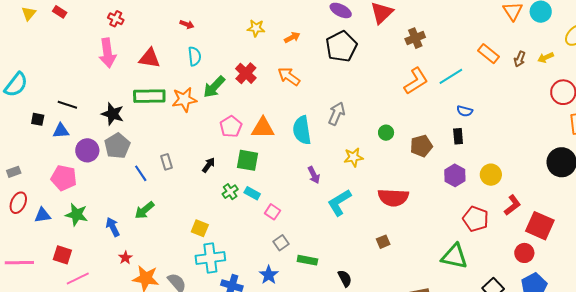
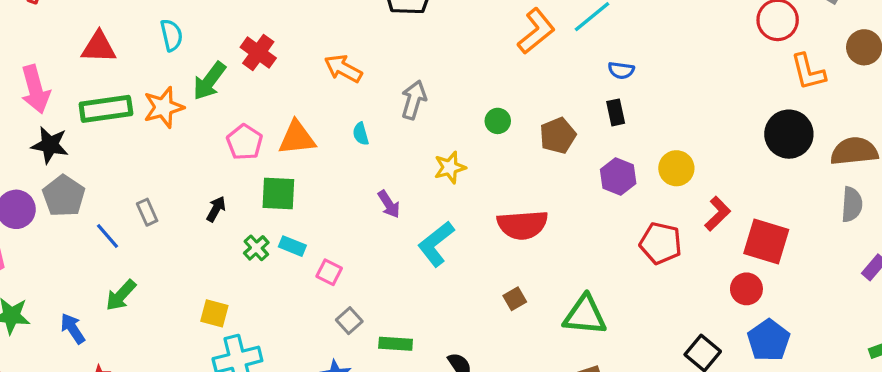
pink arrow: (107, 53) -> (35, 89), moved
orange arrow: (289, 76) -> (343, 69), moved
cyan semicircle: (302, 130) -> (361, 134), size x0.5
green triangle: (454, 256) -> (585, 315), moved

